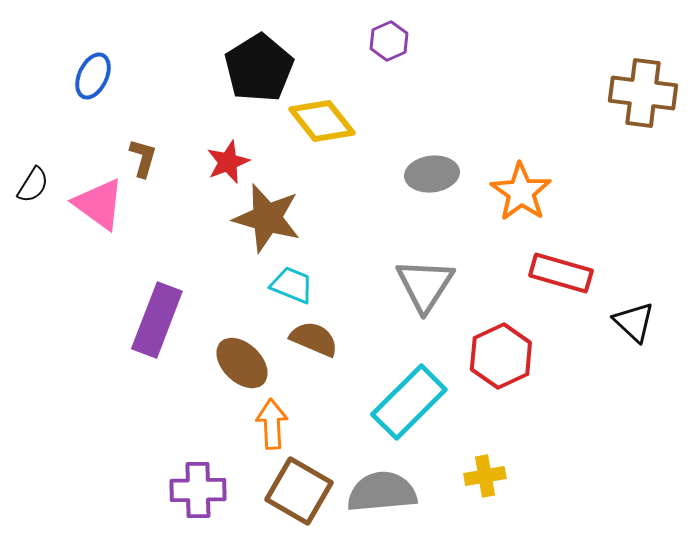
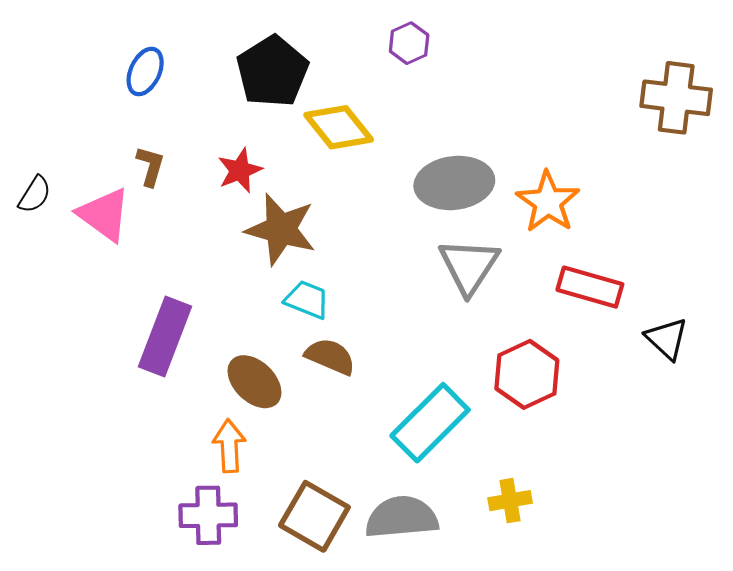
blue ellipse: (93, 76) -> (145, 71), moved
gray ellipse: (432, 174) -> (454, 183), size x1.4
gray triangle: (425, 285) -> (469, 266), moved
orange arrow: (272, 424) -> (229, 446), moved

